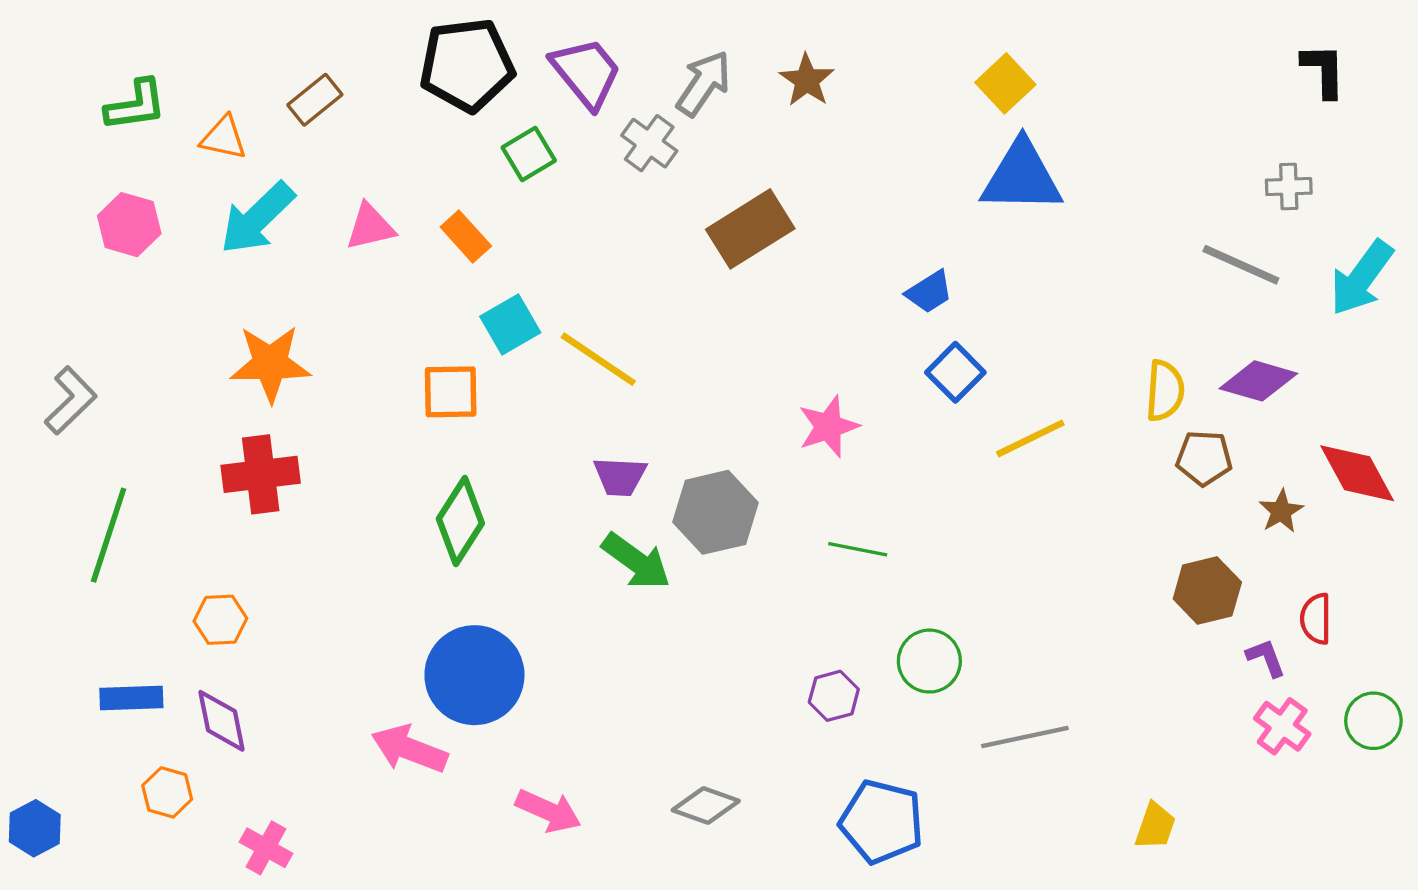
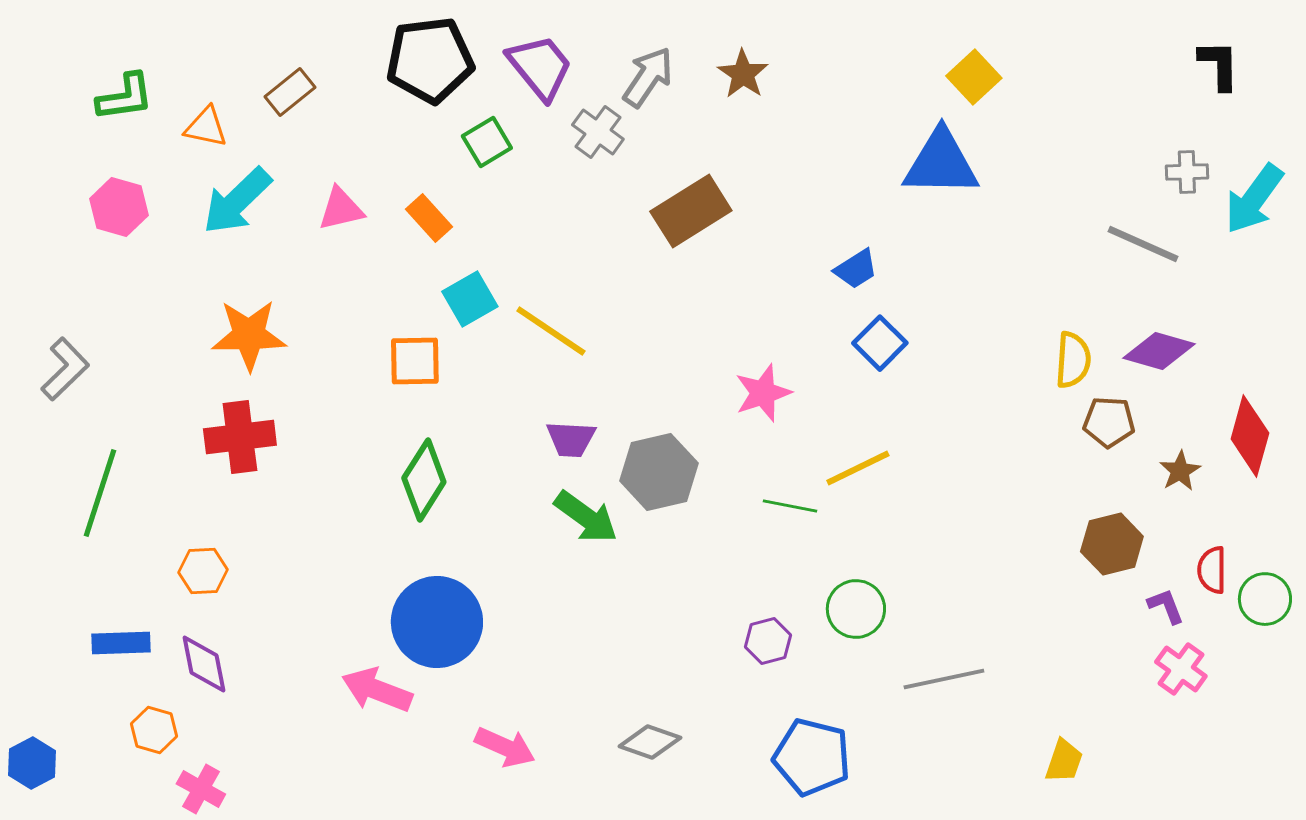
yellow square: (1005, 83) -> (974, 77), moved
cyan arrow: (1361, 278) -> (1254, 199), moved
yellow line: (1030, 438) -> (858, 468), moved
red diamond: (1357, 473) -> (1250, 436), turned 44
green circle: (1373, 721) -> (1265, 599), moved
pink cross: (266, 848) -> (201, 789), moved

